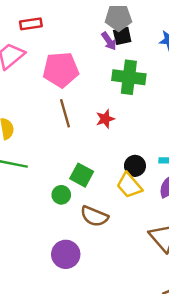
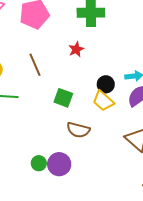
brown line: (65, 113) -> (35, 65), moved
green circle: (61, 195) -> (39, 163), moved

